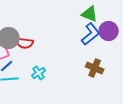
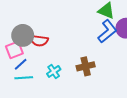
brown cross: (95, 68) -> (86, 66), moved, turned -36

